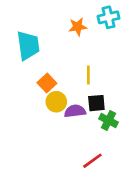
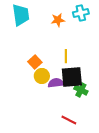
cyan trapezoid: (28, 45) -> (21, 15), moved
black square: (96, 103) -> (72, 77), size x1.6
red line: (92, 161) -> (69, 120), turned 63

